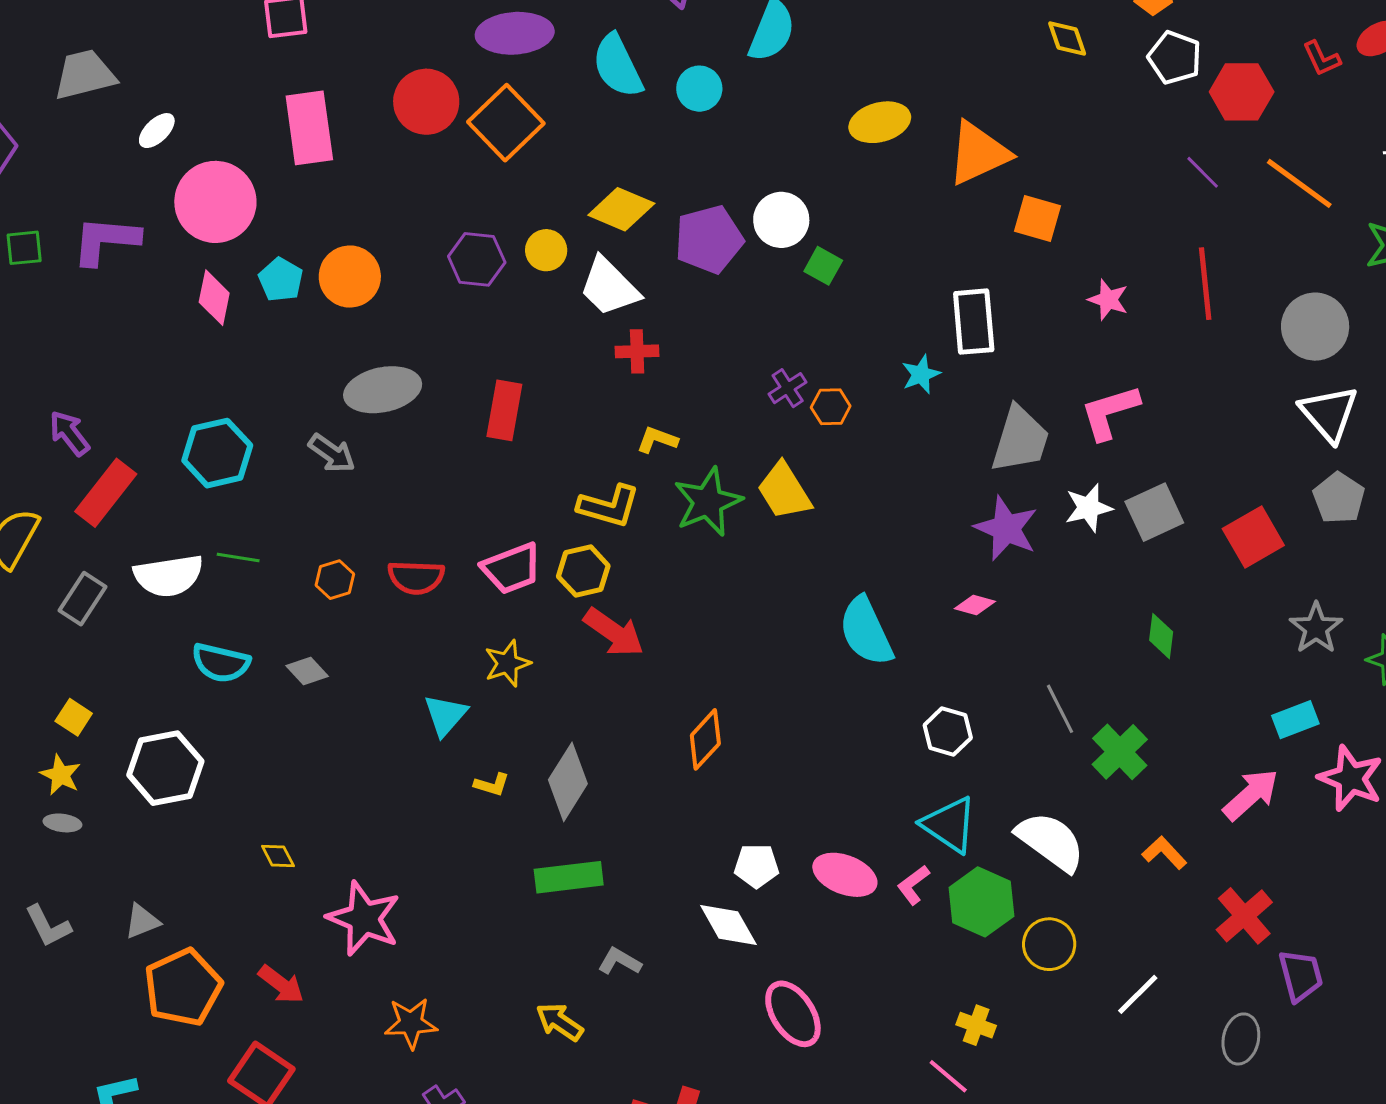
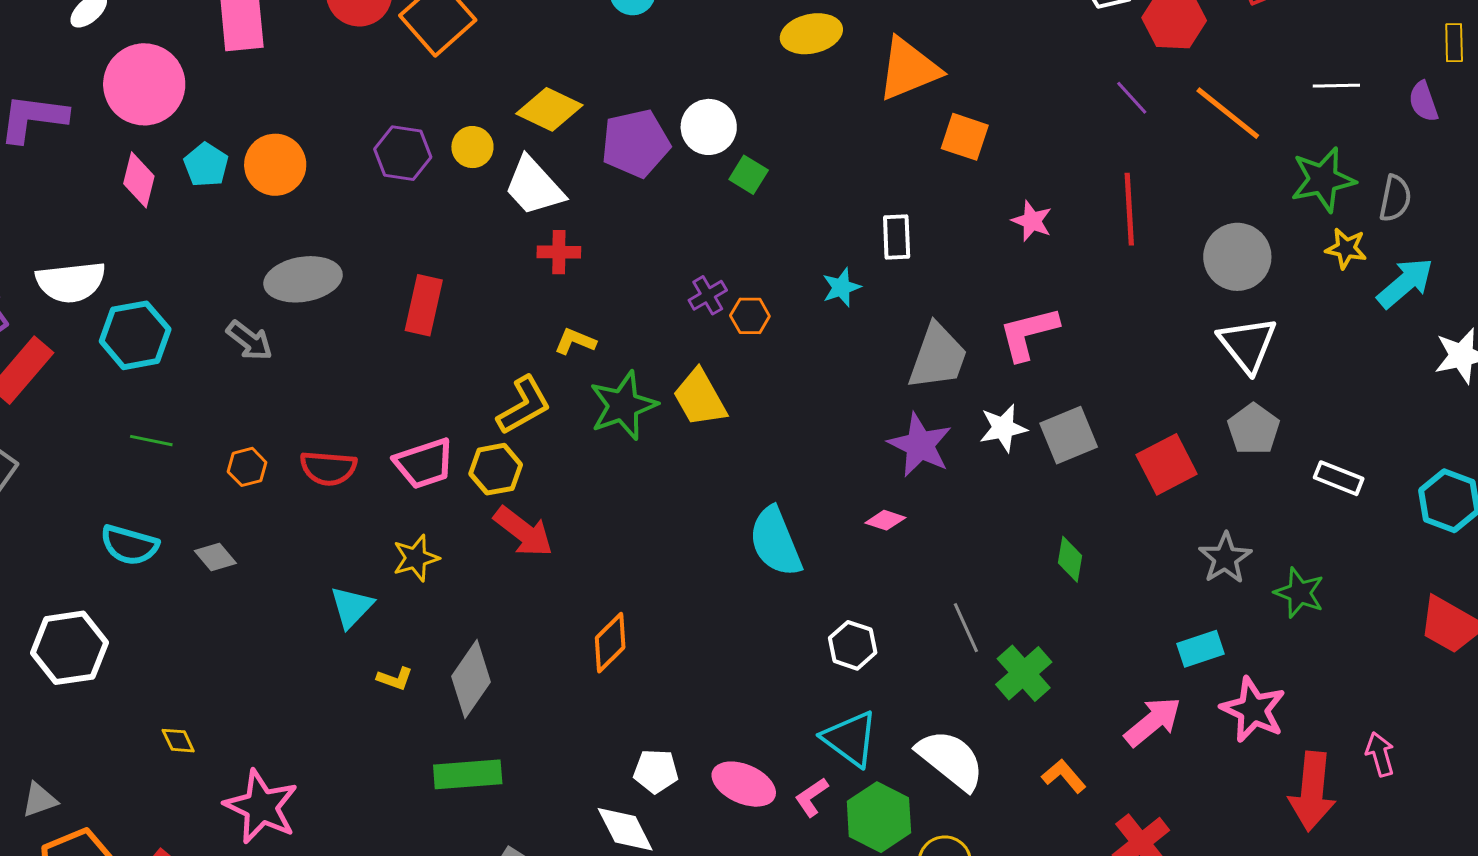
white rectangle: (974, 322) -> (897, 237), size x0.7
yellow L-shape: (609, 506) -> (524, 405), turned -48
white semicircle: (169, 576) -> (71, 282), moved

